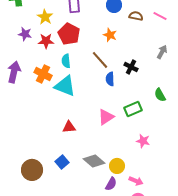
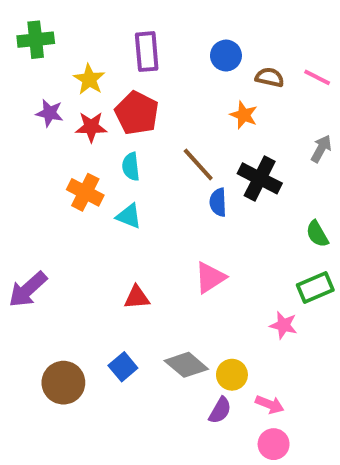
orange star: (110, 35) -> (244, 115), moved
black cross: (131, 67) -> (260, 178), size x1.5
purple arrow: (14, 72) -> (28, 289), moved, turned -145
cyan triangle: (65, 86) -> (129, 216), size x0.6
green rectangle: (133, 109) -> (315, 287), moved

